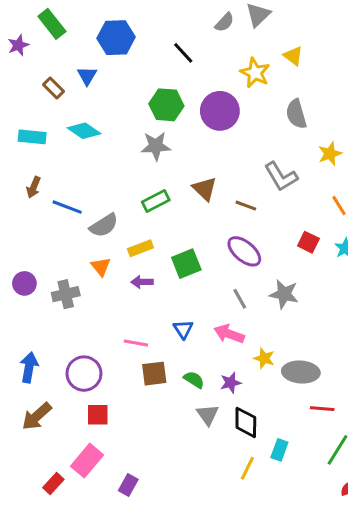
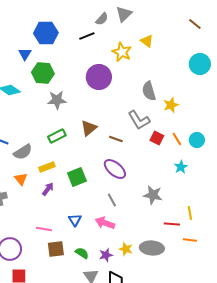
blue hexagon: (116, 38) -> (46, 33), moved
black line: (183, 53) -> (87, 36), moved, turned -70
blue triangle: (87, 76) -> (25, 54), moved
green hexagon: (166, 105) -> (43, 73), moved
gray semicircle: (296, 114) -> (149, 91), moved
brown triangle: (205, 189) -> (89, 128), turned 36
red square: (308, 242) -> (157, 138), moved
purple arrow: (142, 282) -> (48, 189), turned 128
gray star: (284, 294) -> (153, 195), moved
yellow star: (264, 358) -> (126, 249), moved
red line: (322, 409) -> (172, 224), moved

